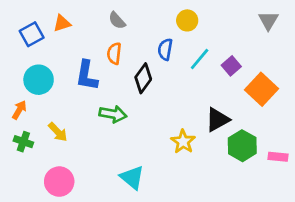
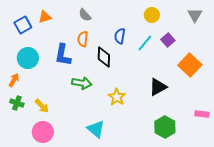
yellow circle: (187, 20) -> (152, 15), moved
purple square: (231, 66) -> (168, 40), moved
black diamond: (143, 78) -> (104, 57), turned -35
yellow arrow: (58, 132) -> (42, 106), moved
yellow star: (183, 142) -> (117, 97), moved
green hexagon: (242, 146) -> (165, 127), moved

